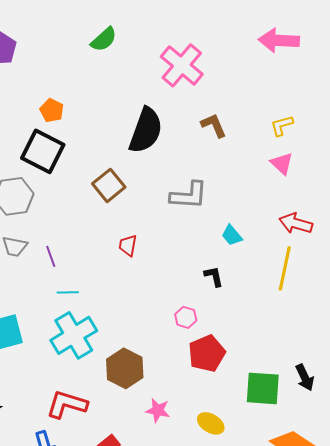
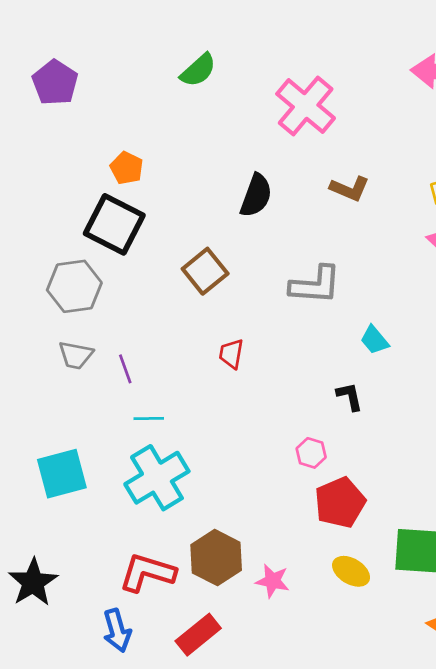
brown L-shape: (214, 125) -> (350, 189), turned 136
black semicircle: (146, 130) -> (256, 195), size x0.7
brown hexagon: (125, 368) -> (216, 558), moved
yellow ellipse: (211, 423) -> (351, 571), moved

